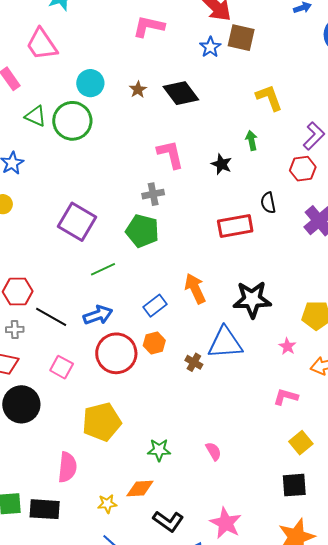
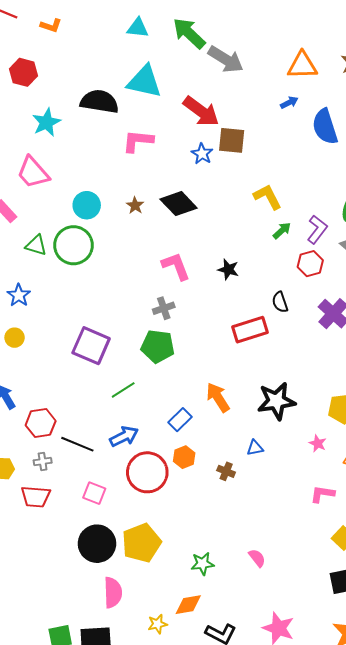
green arrow: (251, 140) -> (282, 231), moved, turned 66
blue triangle: (225, 343) -> (255, 448), size x0.5
black circle: (21, 404) -> (97, 544), moved

